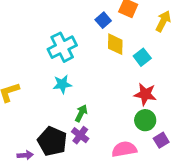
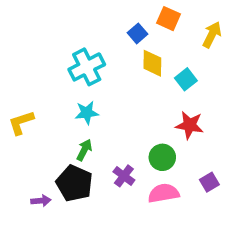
green arrow: (81, 113) -> (84, 150), moved
green circle: (145, 120) -> (162, 157), moved
purple cross: (80, 135) -> (124, 176), moved

